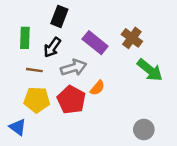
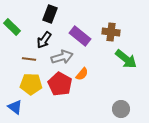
green rectangle: (25, 38) -> (12, 27), moved, turned -48
brown cross: (132, 38) -> (111, 32), turned -30

